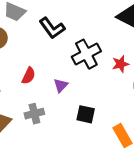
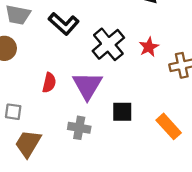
purple triangle: (61, 85) -> (87, 86), size x1.8
gray cross: (34, 114) -> (79, 128), moved, turned 36

